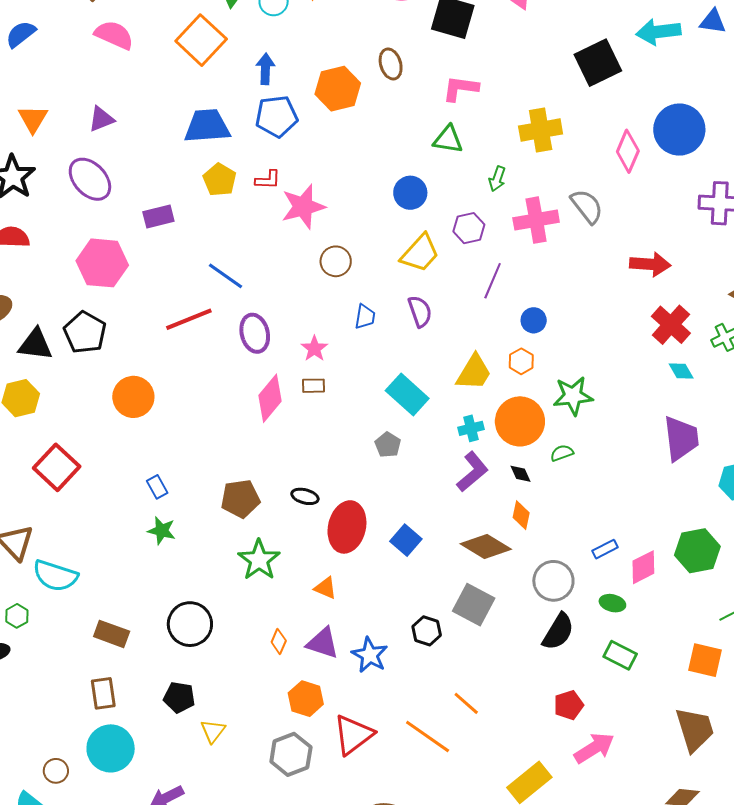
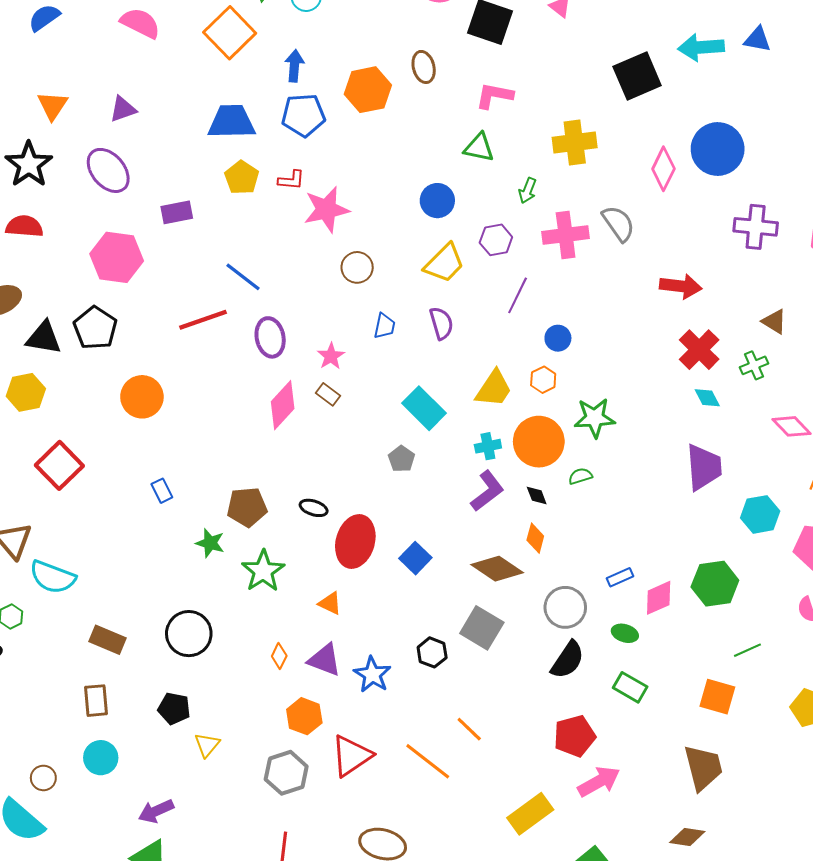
brown rectangle: (314, 386) -> (328, 394), turned 35
green star: (162, 531) -> (210, 543), moved
red pentagon: (569, 705) -> (575, 736), size x1.4
cyan circle: (111, 748) -> (101, 758), size x0.7

